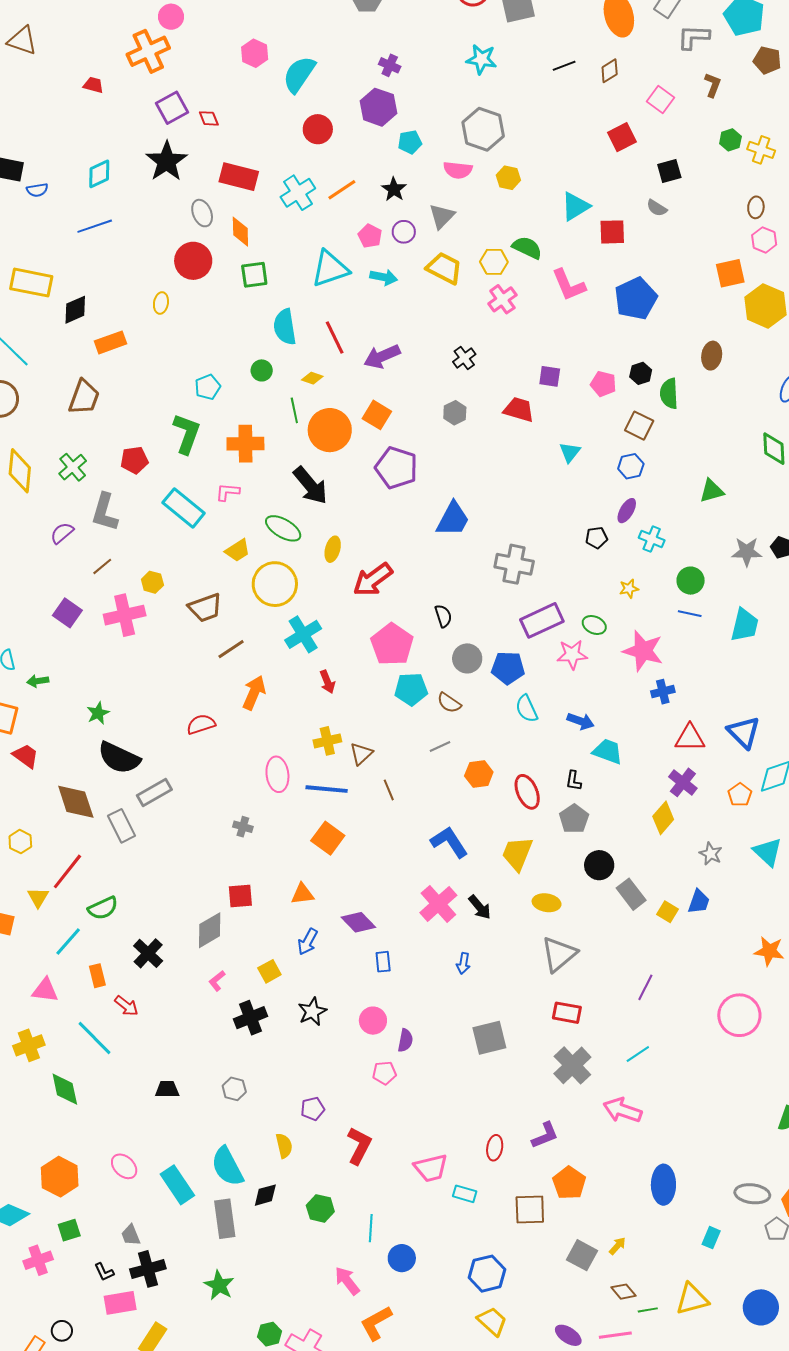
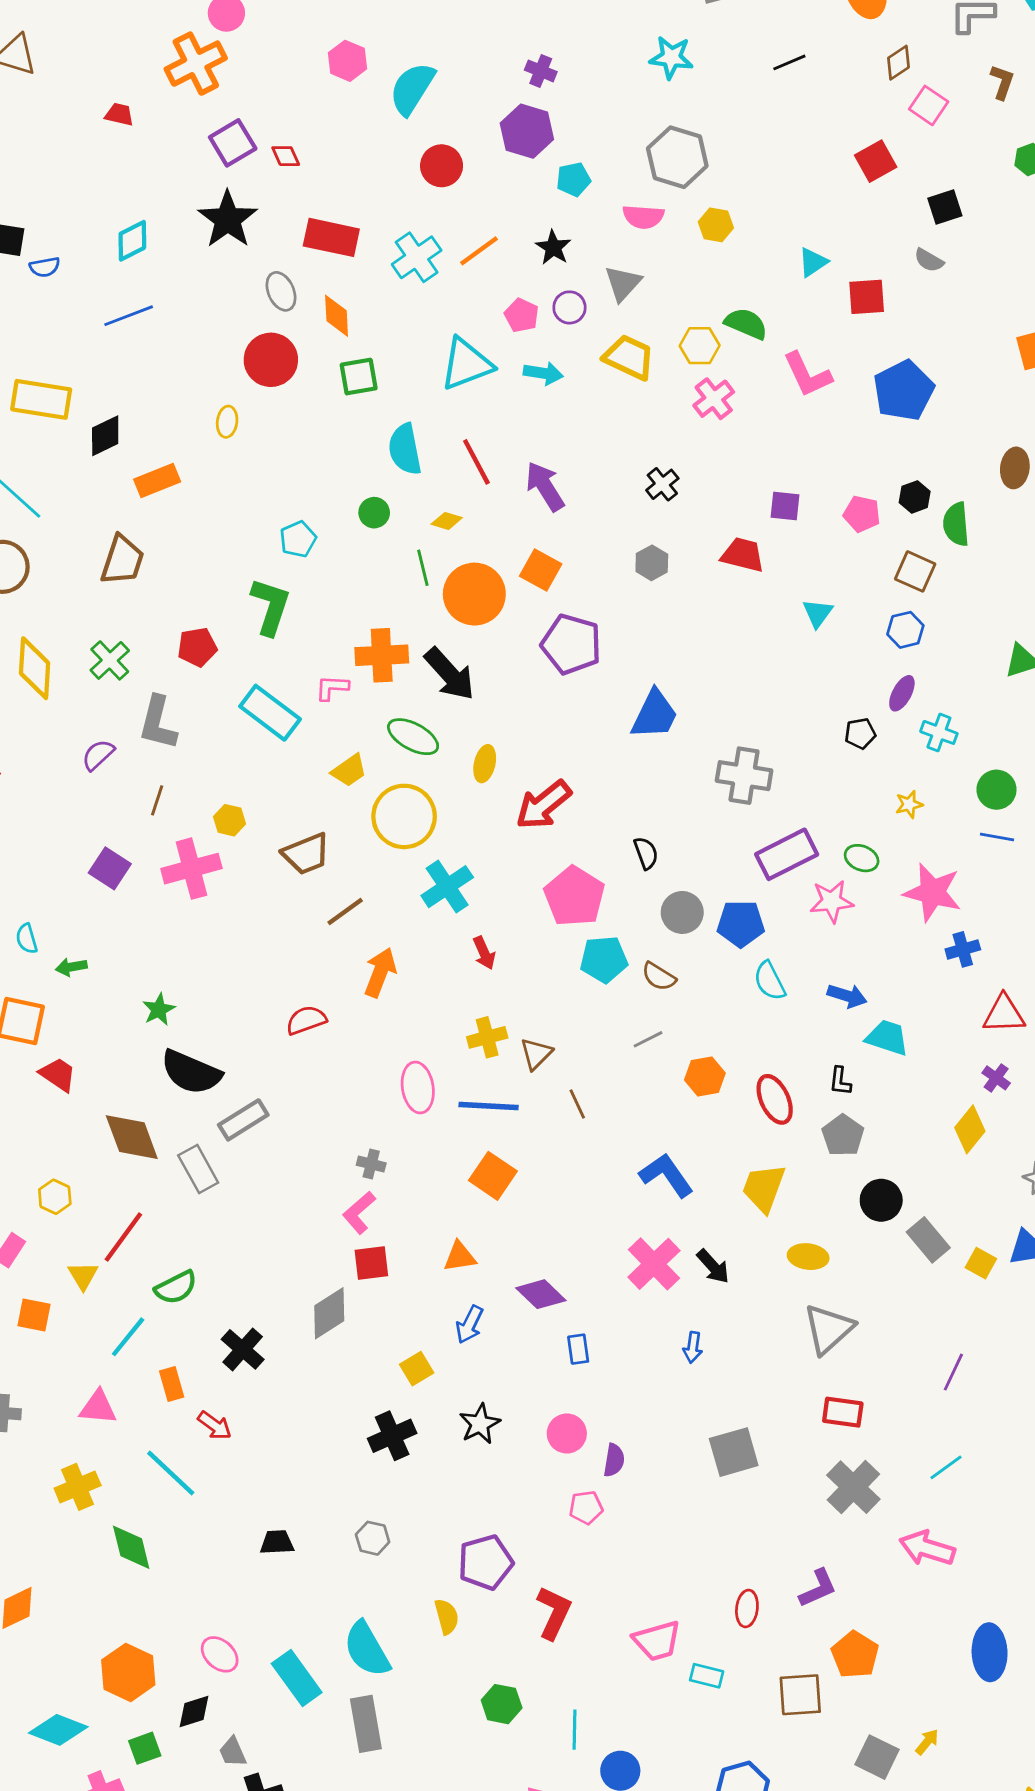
brown diamond: (610, 71) -> (898, 63), moved
cyan triangle: (575, 206) -> (813, 262), size x0.7
purple arrow: (382, 356) -> (545, 486), turned 84
orange cross: (245, 444) -> (382, 655), moved
brown line: (102, 566) -> (157, 800), turned -30
purple cross: (683, 782) -> (996, 1078), size x0.7
pink L-shape: (217, 981) -> (359, 1213), moved, size x1.4
purple pentagon: (313, 1109) -> (485, 1562), size x1.6
black diamond: (265, 1195) -> (194, 1712), moved

